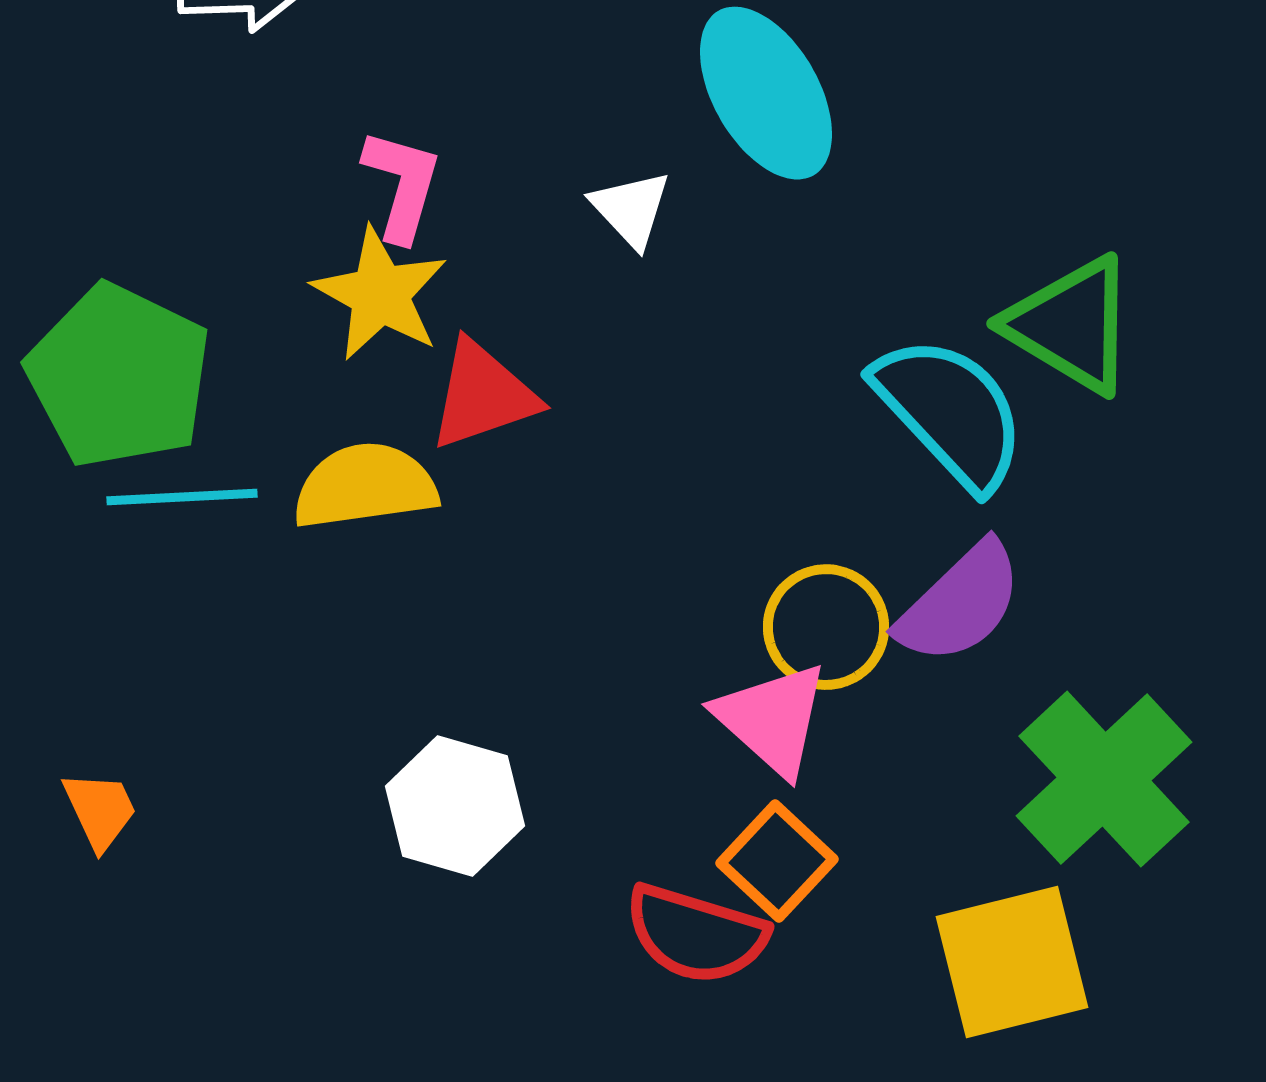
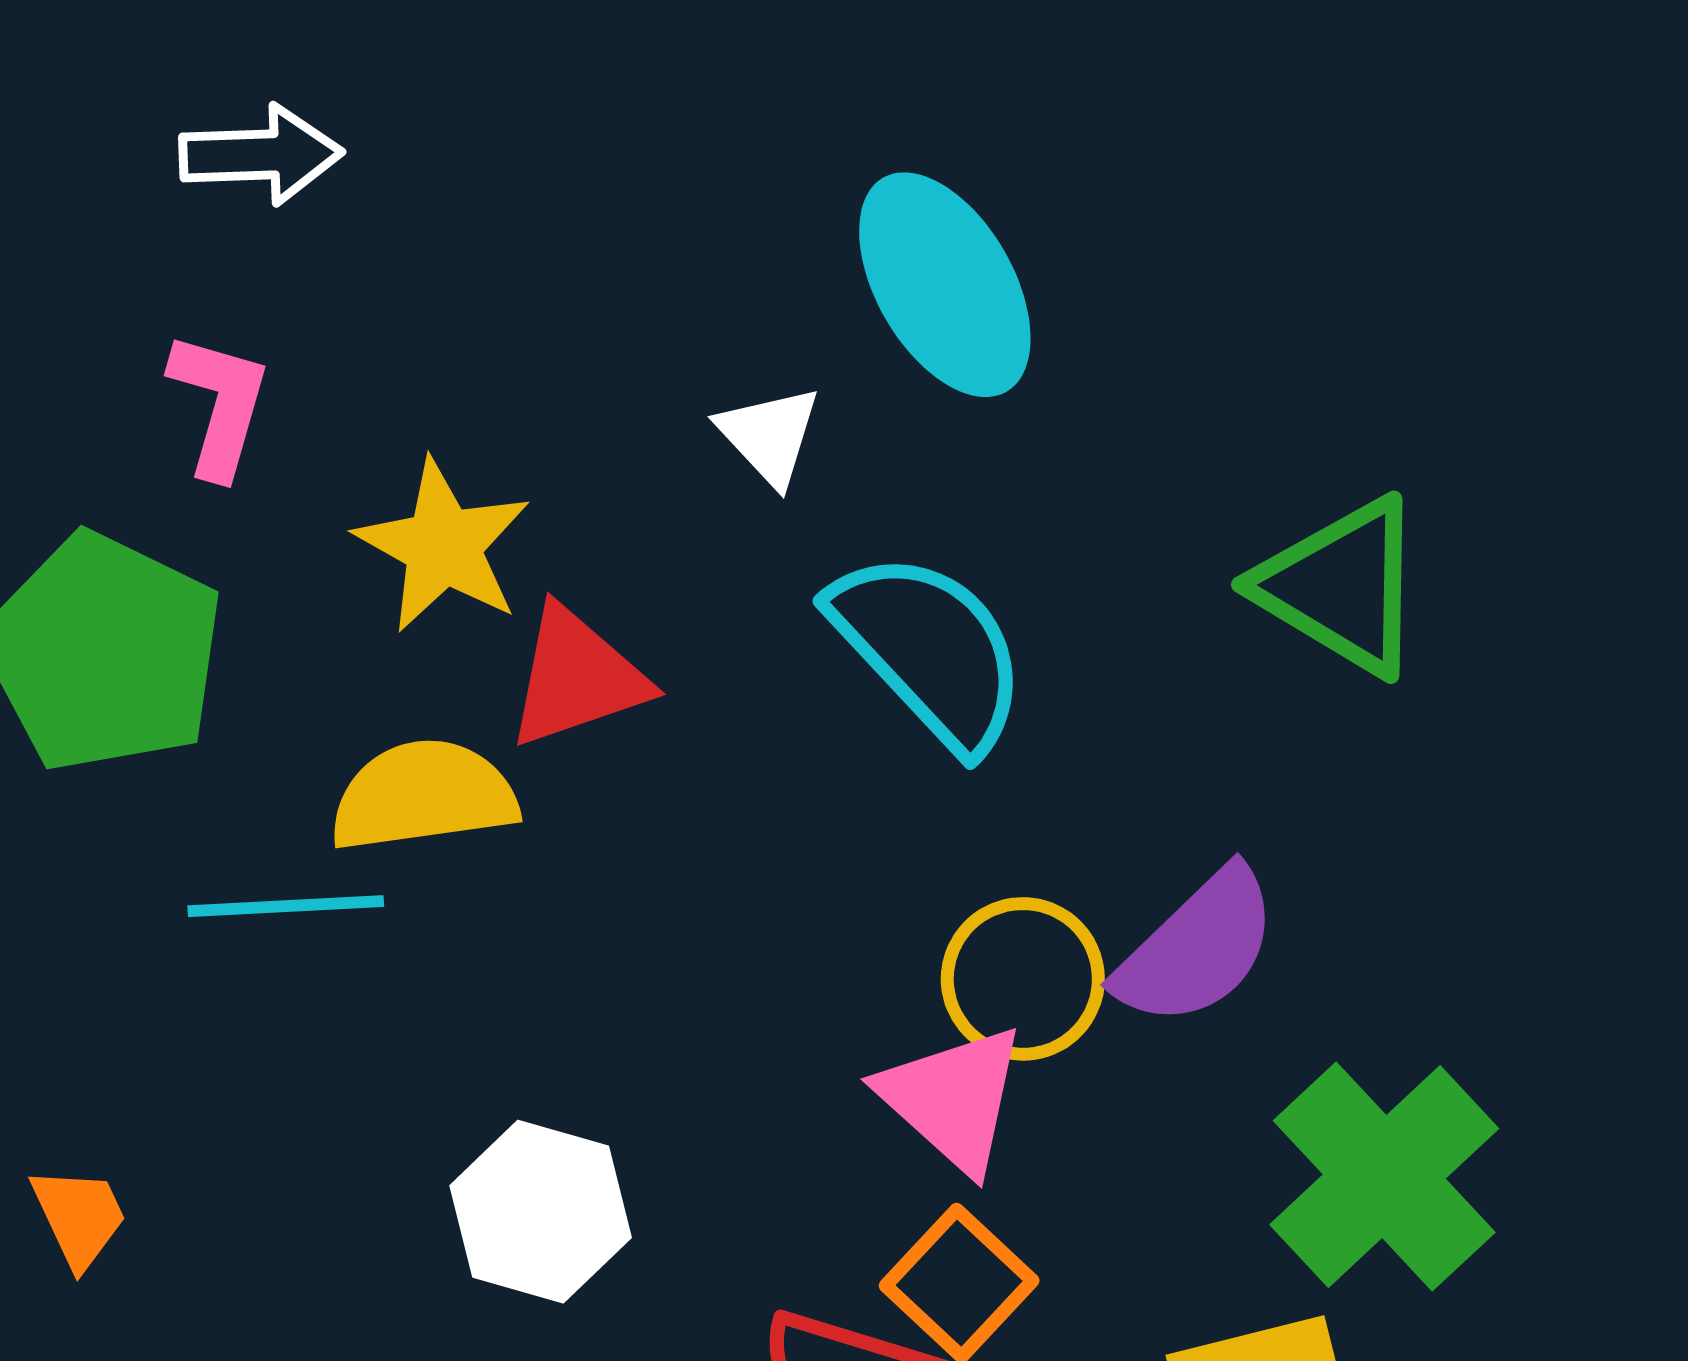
pink L-shape: (402, 185) -> (219, 404), moved
cyan semicircle: (950, 412) -> (929, 650), moved
cyan line: (182, 497) -> (286, 906), moved

